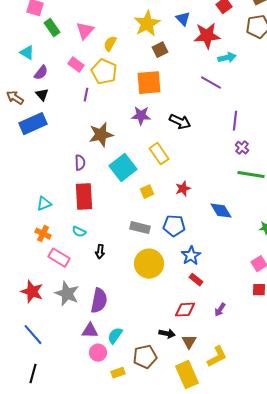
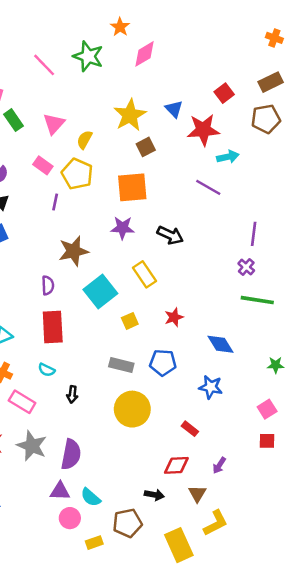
purple line: (235, 121) -> (254, 234), moved
blue star: (191, 256) -> (211, 387), moved, turned -30
cyan semicircle: (115, 336) -> (91, 497), turned -84
brown triangle: (189, 342) -> (197, 494), moved

